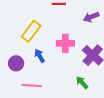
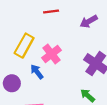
pink cross: (65, 43) -> (51, 54), moved, turned -30

